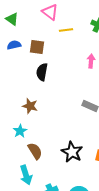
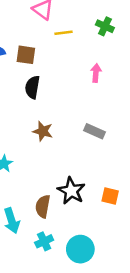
brown star: (30, 106) -> (43, 131), moved
brown semicircle: (35, 151) -> (43, 206), moved, turned -138

